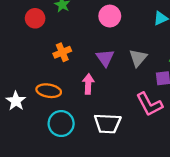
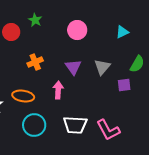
pink L-shape: (149, 104) -> (108, 130), moved

